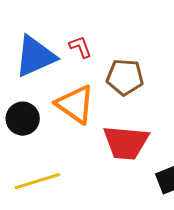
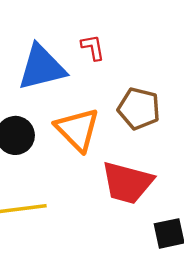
red L-shape: (80, 47) -> (93, 47), moved

